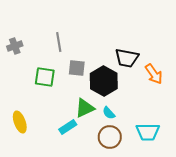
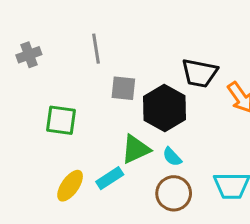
green square: (45, 77) -> (61, 120), moved
yellow ellipse: (20, 122) -> (70, 186), moved, turned 55

